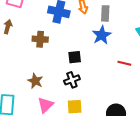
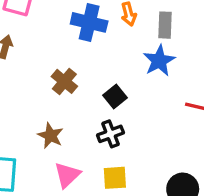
brown cross: (40, 39) -> (64, 81), moved, turned 35
black square: (75, 57) -> (115, 96), turned -32

